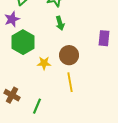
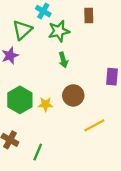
green hexagon: (23, 42) -> (20, 100), moved
yellow line: (70, 82) -> (94, 125), moved, turned 72

